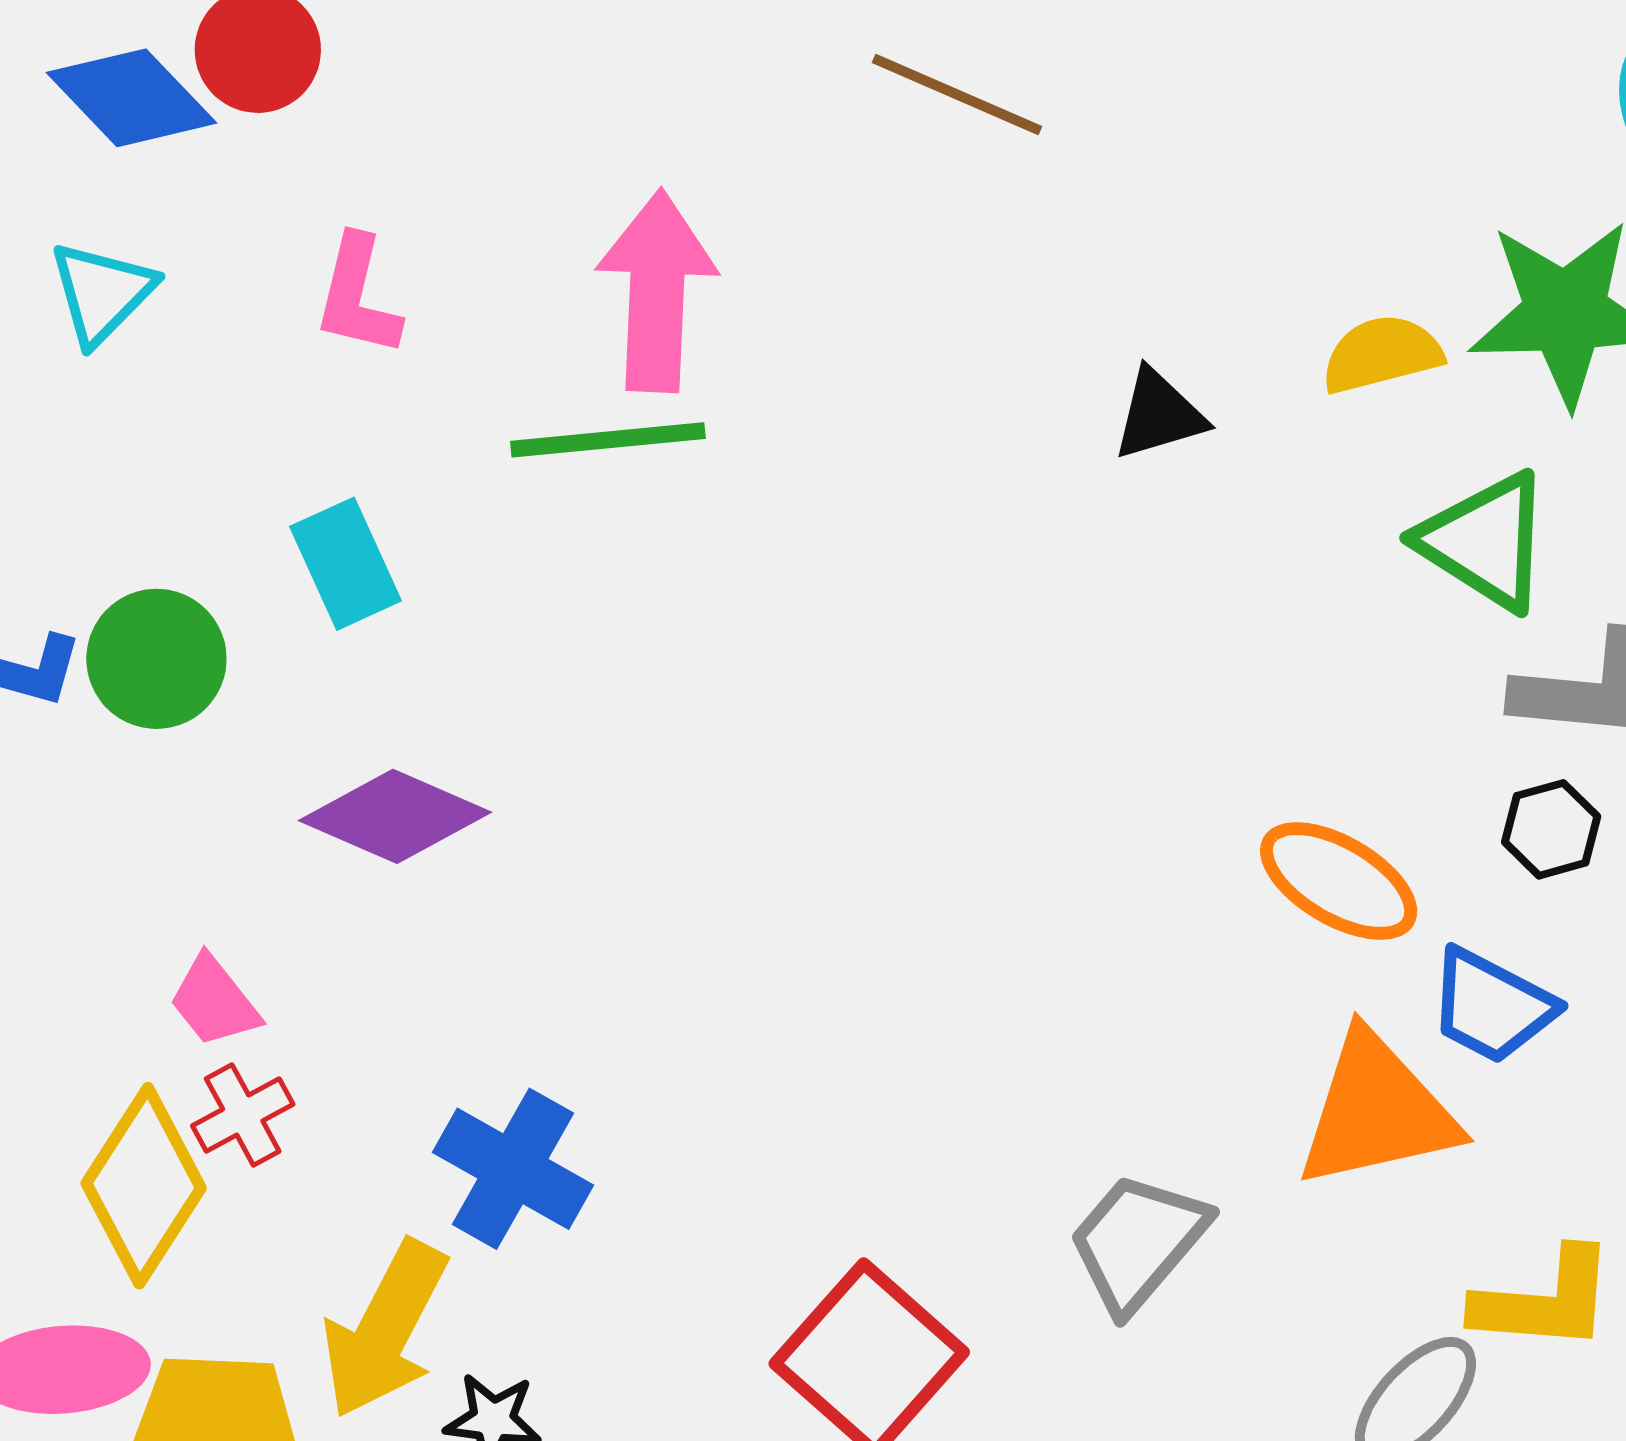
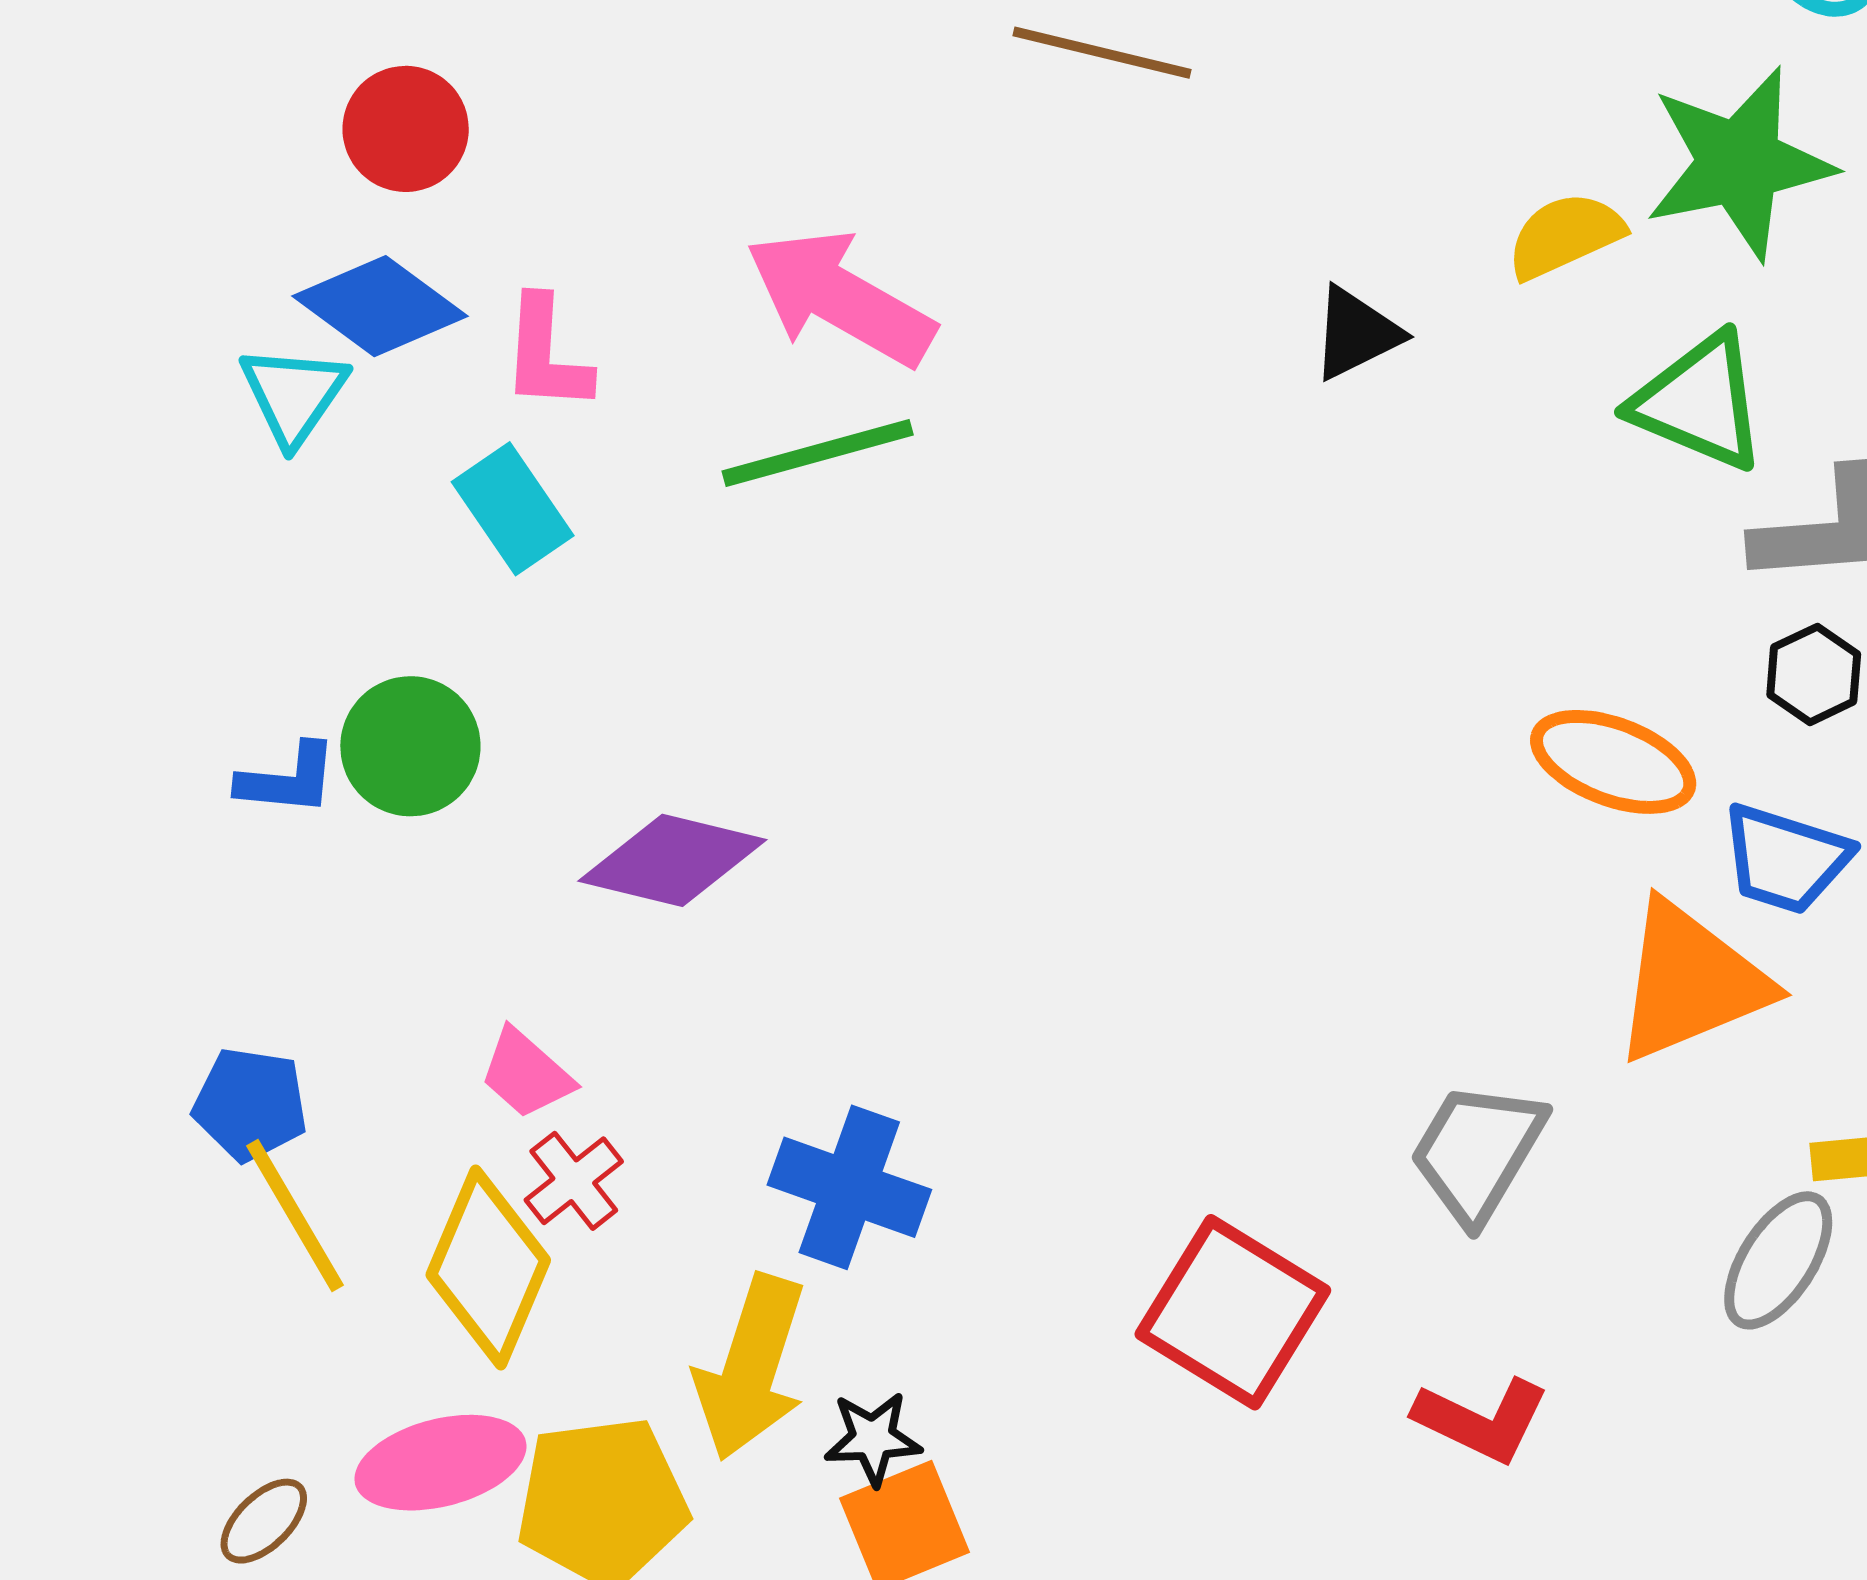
blue diamond: (131, 98) -> (380, 306), moved
pink arrow: (657, 291) -> (840, 298), turned -53
cyan rectangle: (345, 564) -> (513, 509), moved

